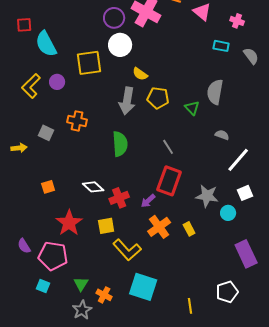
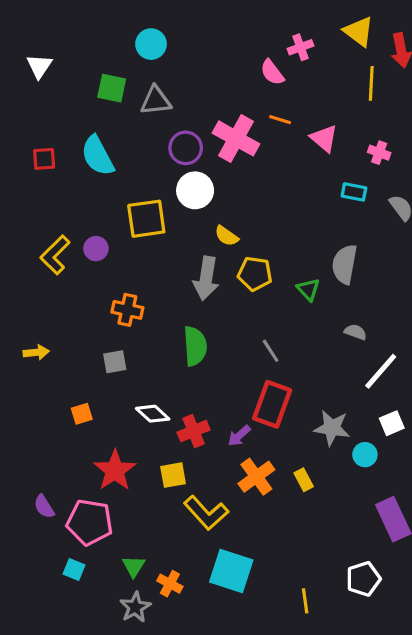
cyan semicircle: (46, 44) -> (98, 156), moved
gray square: (46, 133) -> (115, 362), moved, turned -35

